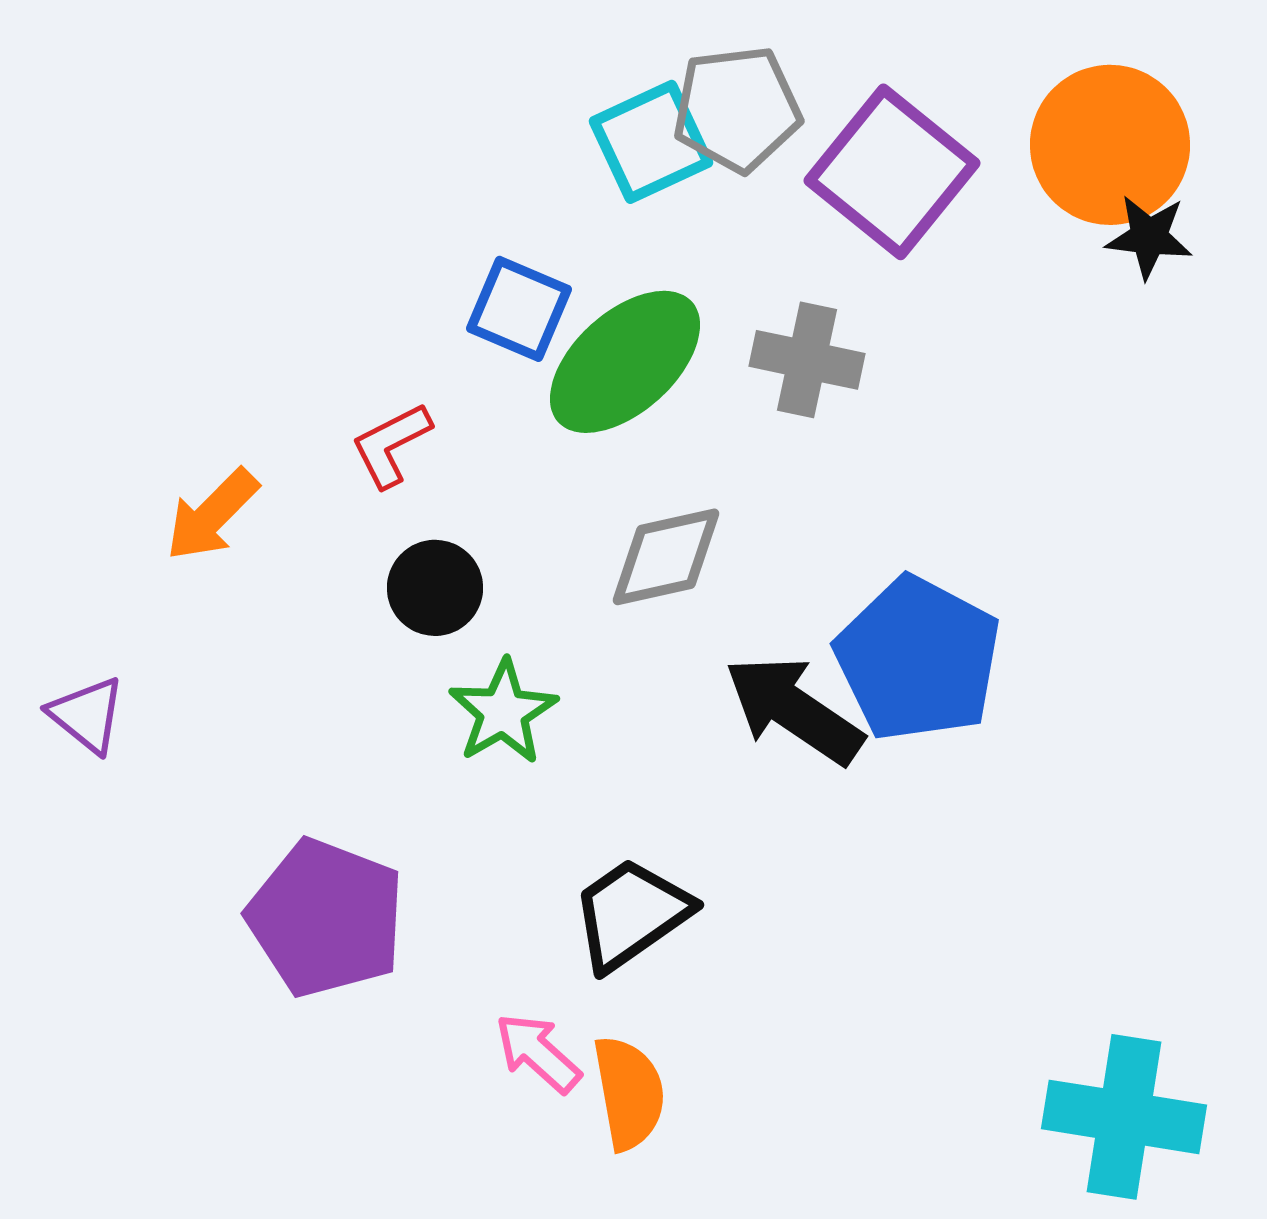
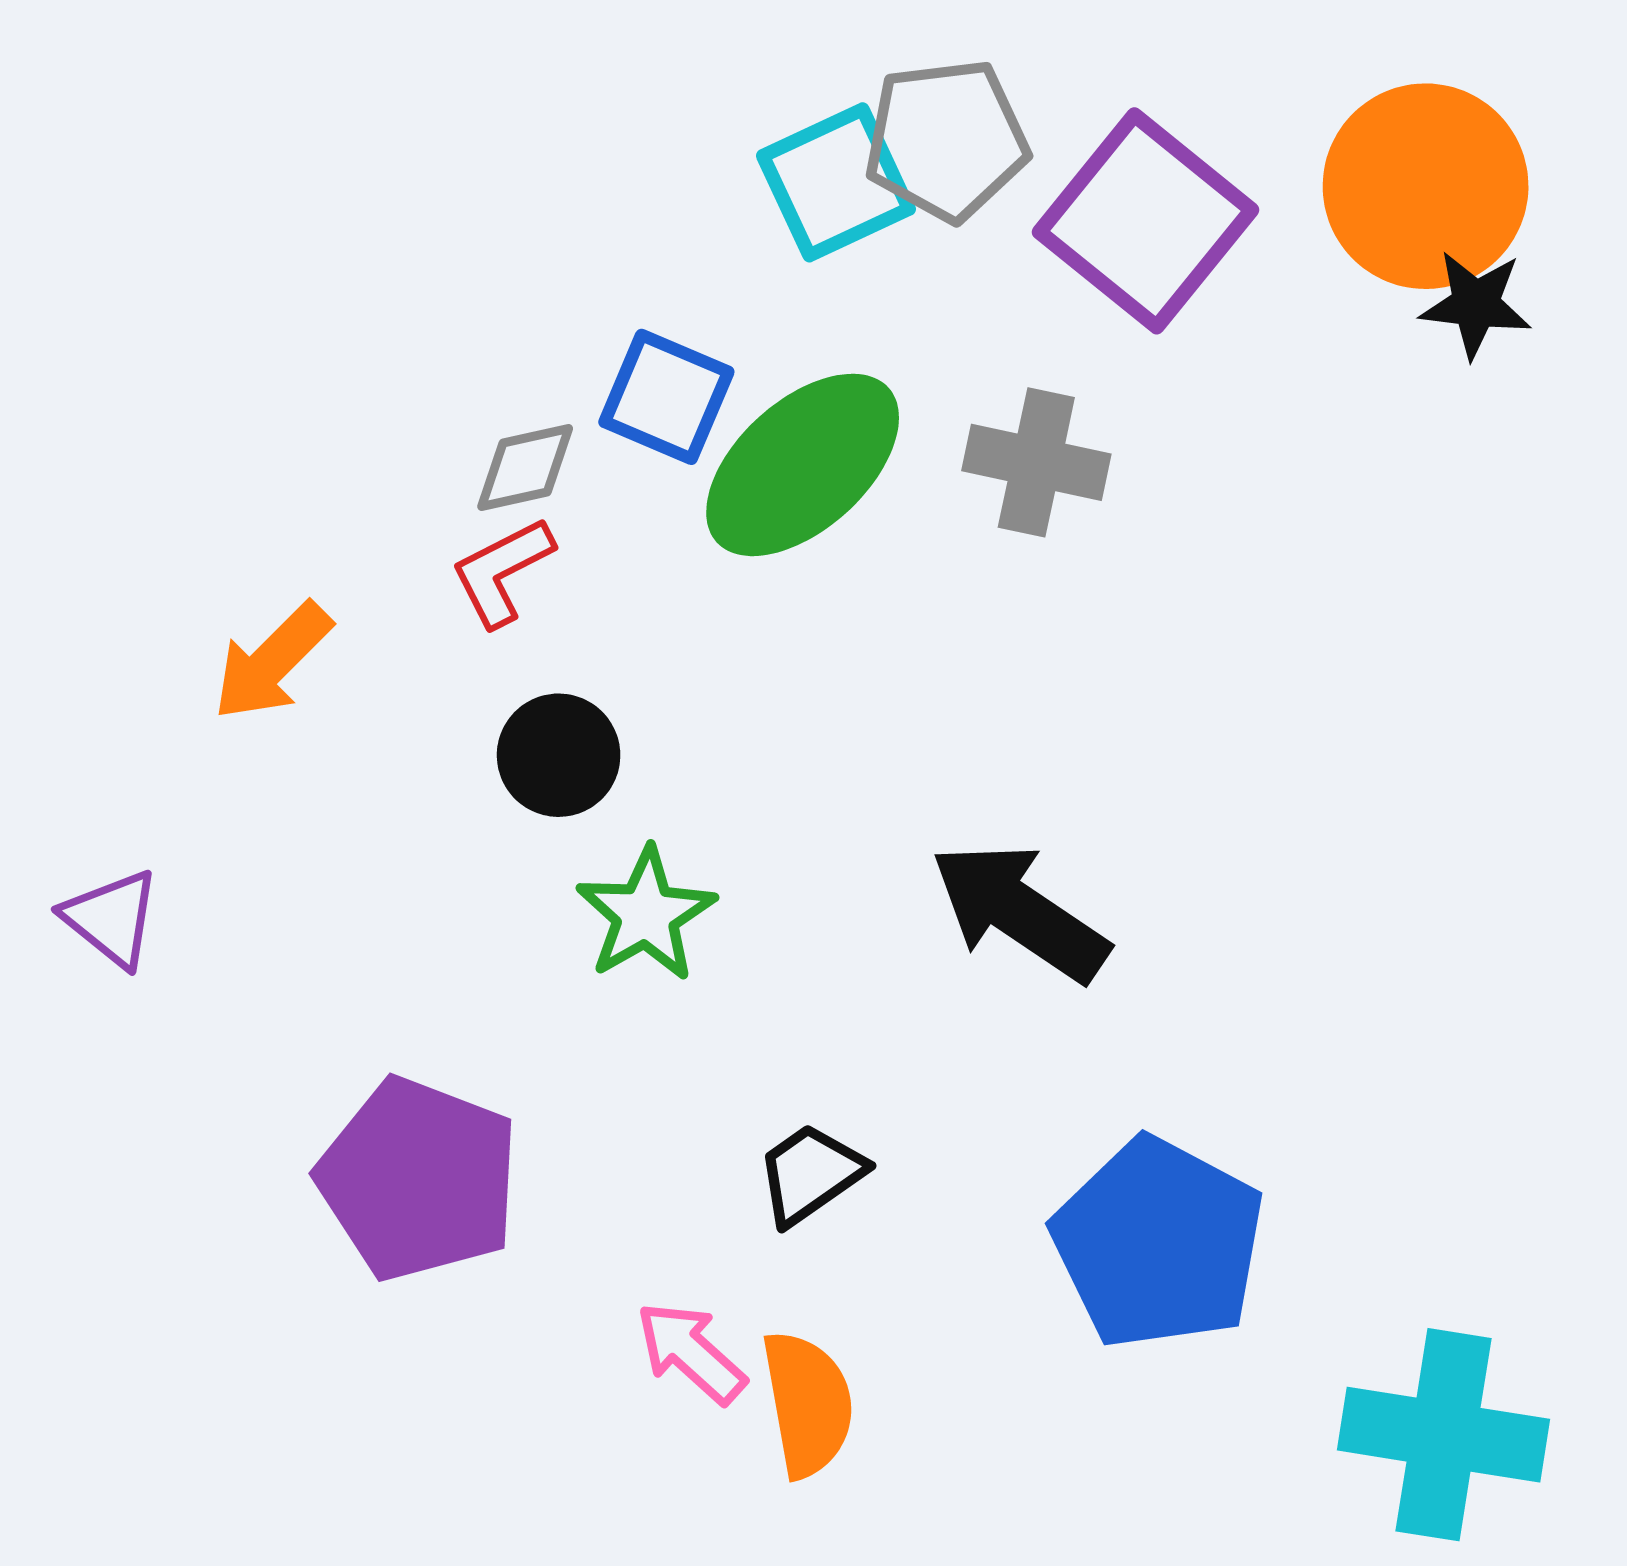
gray diamond: (666, 557) -> (525, 468), moved, size x0.7
blue pentagon: (918, 659) -> (1158, 1243), moved
black trapezoid: (631, 914) -> (810, 1174), size x0.7

